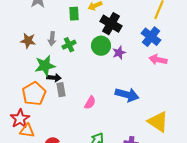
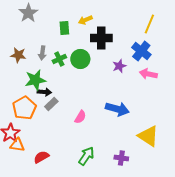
black cross: (111, 24) -> (101, 38), turned -30
green circle: (101, 46) -> (80, 59), moved
purple star: (119, 53) -> (119, 66), moved
gray rectangle: (61, 90) -> (51, 104), turned 56

